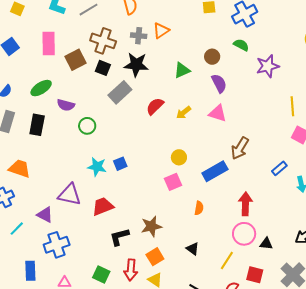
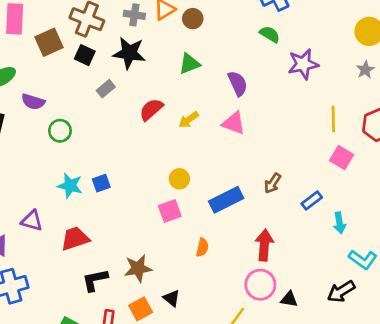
brown circle: (212, 57) -> (193, 19), moved
gray rectangle: (120, 92) -> (106, 89), size x0.6
brown arrow: (240, 148) -> (273, 183), moved, size x0.7
purple triangle: (70, 195) -> (32, 221), size x0.7
black triangle: (193, 249) -> (171, 298), moved

